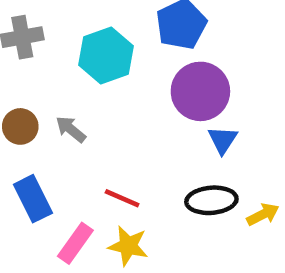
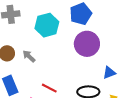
blue triangle: (223, 140) -> (109, 73), moved, turned 32

